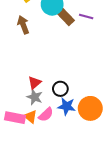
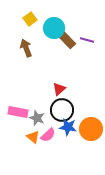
red triangle: (35, 83) -> (59, 89), moved
black circle: (60, 89) -> (62, 110), size x1.5
pink rectangle: (15, 118) -> (18, 112), moved

